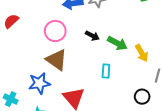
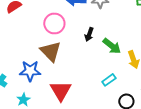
black arrow: (92, 36) -> (89, 34), turned 72
cyan rectangle: (106, 71) -> (109, 80), moved, turned 40

